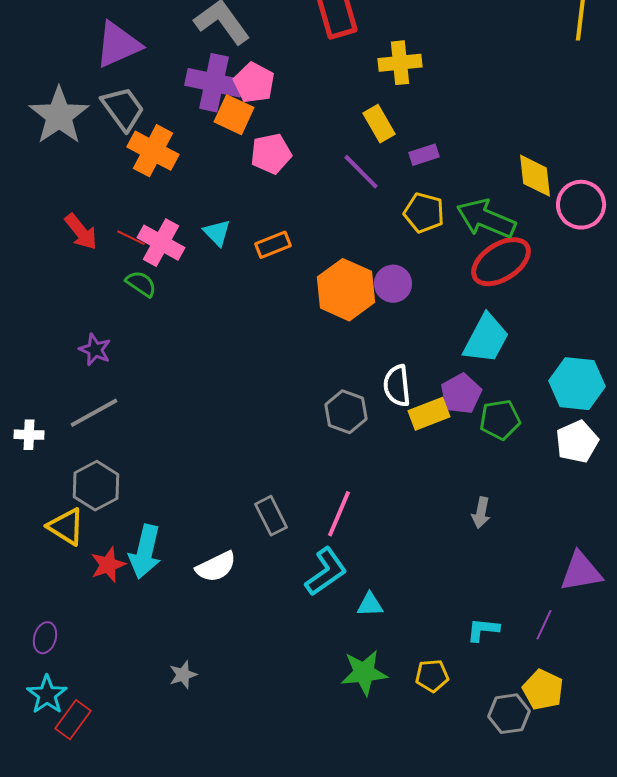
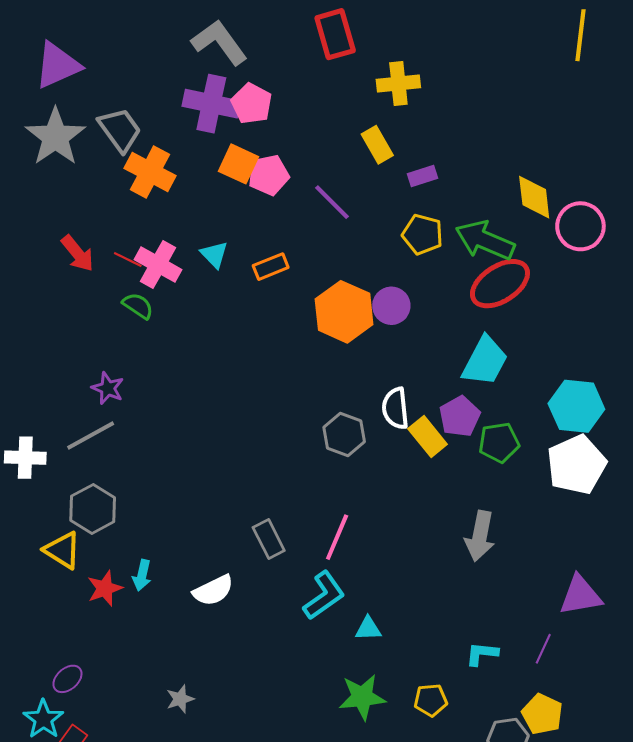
purple triangle: (118, 45) -> (57, 65), moved
orange square: (234, 115) -> (238, 164), moved
purple line: (361, 172) -> (332, 202), moved
purple star: (95, 350) -> (108, 388), moved
yellow rectangle: (429, 414) -> (428, 437), turned 72
white cross: (29, 435) -> (25, 458), size x1.4
white pentagon: (577, 442) -> (576, 465), size x1.4
gray arrow: (481, 513) -> (480, 536), size x1.6
cyan arrow: (145, 552) -> (142, 575), size x0.6
purple ellipse: (45, 638) -> (67, 679), moved, turned 32

